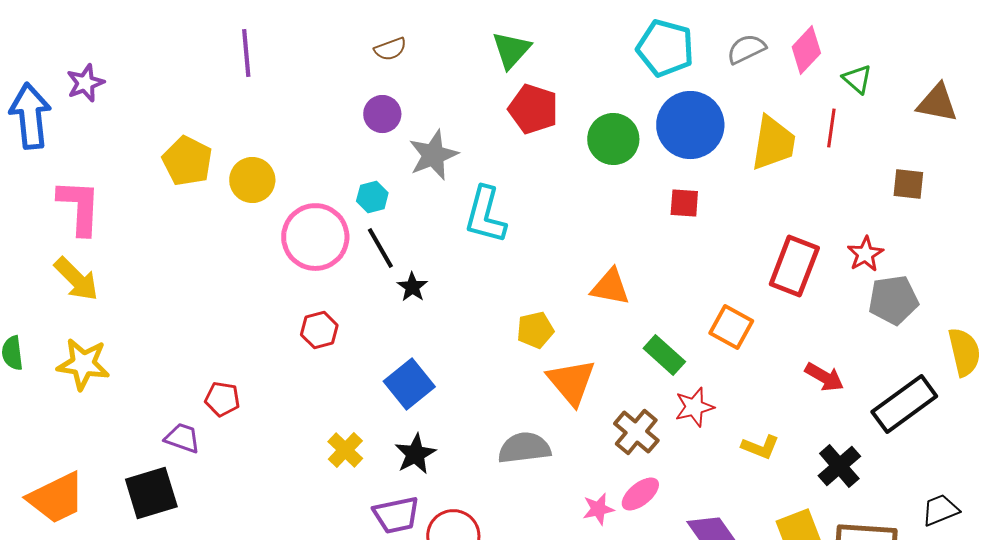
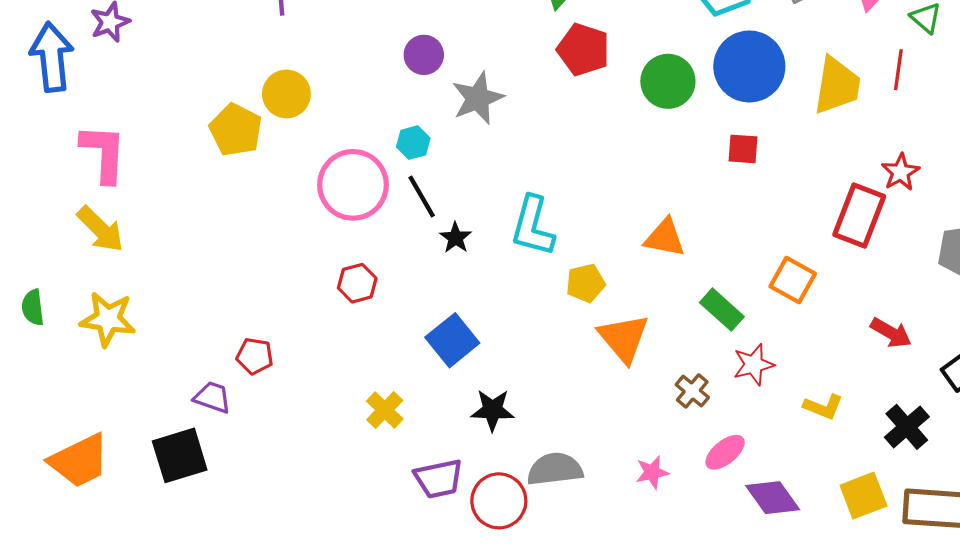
yellow pentagon: (187, 161) -> (236, 130), moved
yellow circle: (252, 180) -> (286, 94), moved
cyan L-shape: (485, 215) -> (533, 226), moved
red star: (865, 254) -> (900, 172), moved
brown cross: (636, 432) -> (692, 391), size x0.7
gray semicircle: (524, 448) -> (555, 469), moved
black star: (415, 454) -> (493, 410), moved, turned 30
pink ellipse: (640, 494) -> (725, 452), moved

